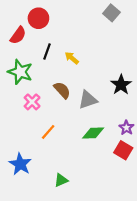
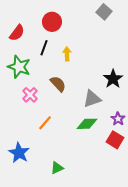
red circle: (38, 18) -> (52, 22), moved
yellow arrow: (72, 58) -> (67, 54), turned 48
gray triangle: (88, 100) -> (92, 99), moved

